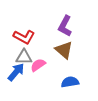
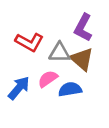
gray triangle: (24, 57) -> (60, 53), moved
blue semicircle: (70, 82) -> (70, 89), moved

